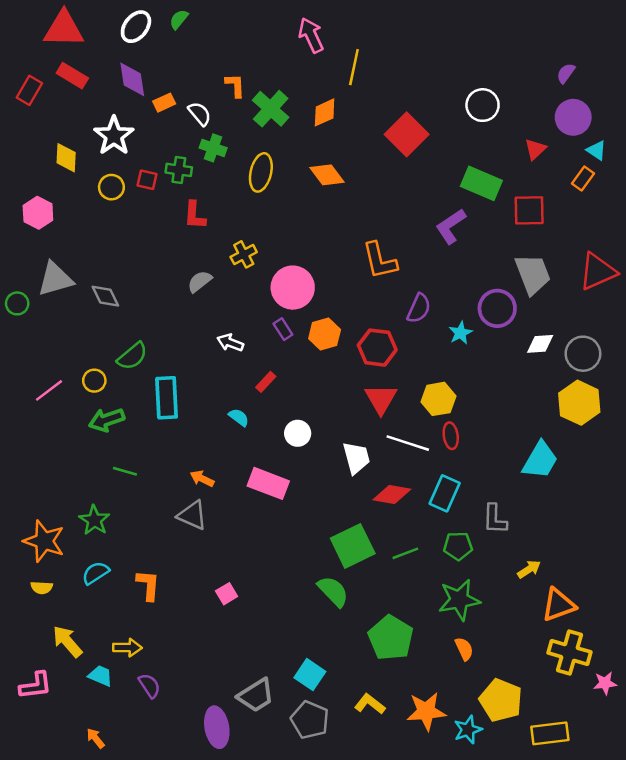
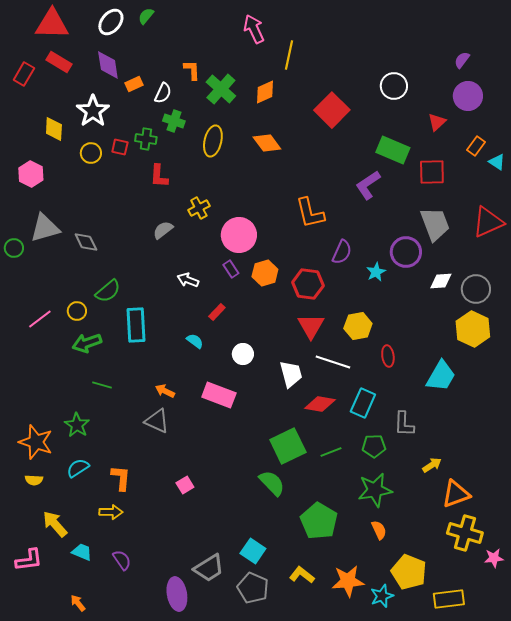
white semicircle: (200, 114) -> (163, 93), turned 65
cyan triangle: (596, 150) -> (497, 162), moved
red ellipse: (451, 436) -> (388, 356), moved
yellow arrow: (127, 648) -> (111, 512), moved

